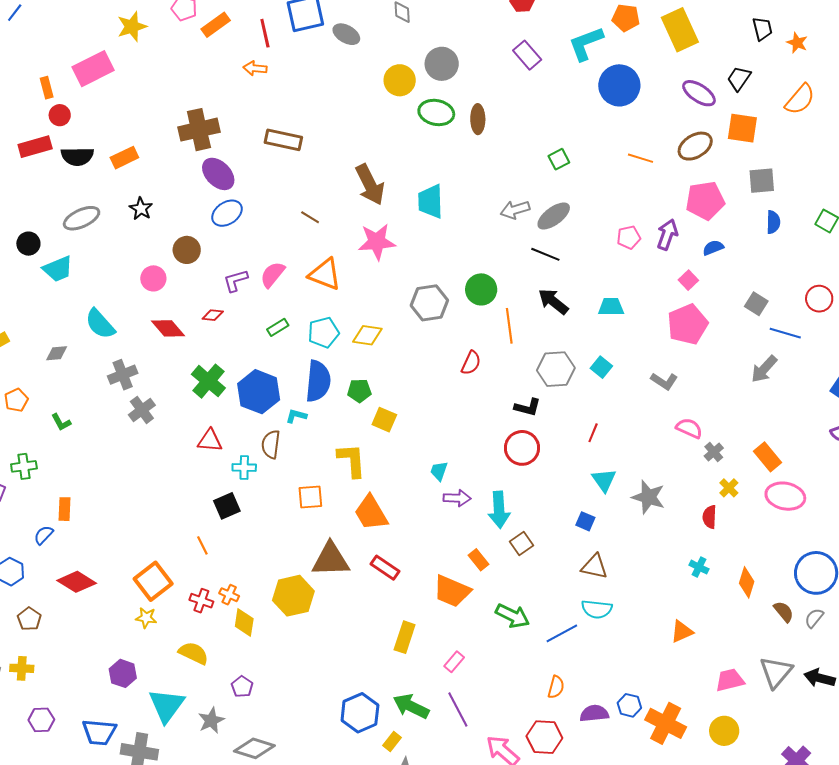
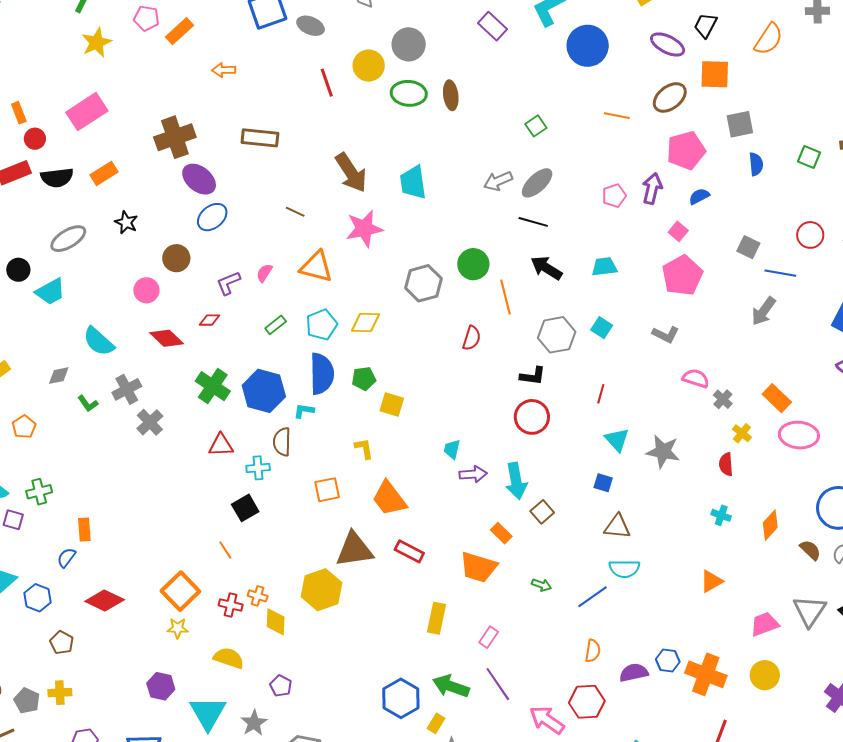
red line: (265, 33) -> (327, 83), moved
pink rectangle: (93, 69) -> (87, 112), moved
pink semicircle: (273, 274) -> (264, 273), size x0.7
green L-shape: (61, 422) -> (88, 404), moved
yellow L-shape: (352, 460) -> (364, 449), size x0.6
orange diamond: (747, 582) -> (770, 525), turned 32
green arrow: (513, 616) -> (541, 585), size x0.6

